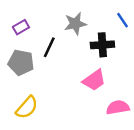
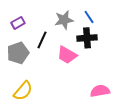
blue line: (122, 20) -> (89, 17), moved
gray pentagon: (21, 63) -> (18, 53), turned -30
pink trapezoid: (94, 80) -> (67, 55), moved, turned 65

